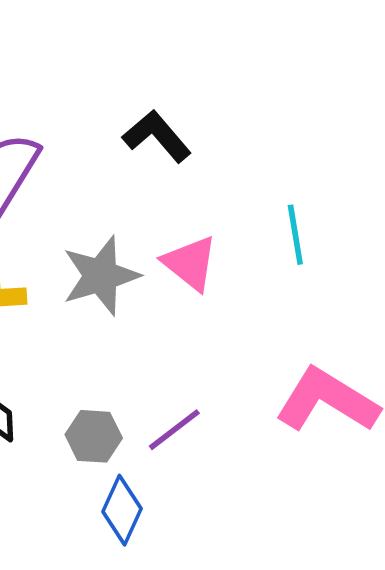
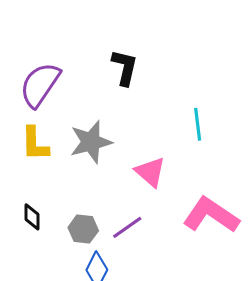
black L-shape: (157, 136) -> (125, 67), turned 51
pink triangle: (190, 263) -> (150, 172), moved

